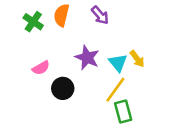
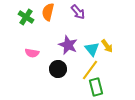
pink semicircle: (41, 68) -> (32, 53), turned 40
black circle: (63, 88) -> (58, 69), moved

